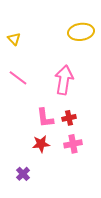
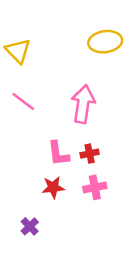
yellow triangle: (14, 39) -> (18, 51), size x1.5

